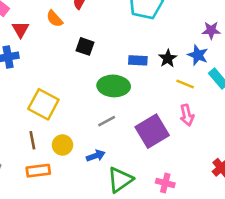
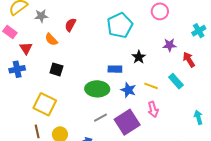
black square: (85, 46) -> (56, 69), moved
blue star: (198, 55) -> (128, 90), moved
black star: (168, 58) -> (139, 57), moved
gray line: (107, 121) -> (101, 118), moved

